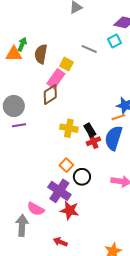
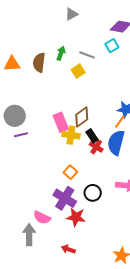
green arrow: (22, 44) -> (61, 53), moved
yellow square: (66, 64) -> (78, 71), moved, turned 32
pink rectangle: (56, 79) -> (61, 122), moved, turned -54
brown diamond: (50, 94) -> (82, 117), moved
orange line: (118, 117) -> (120, 122), turned -32
red cross: (93, 141) -> (96, 147), turned -32
black circle: (82, 177) -> (93, 193), moved

